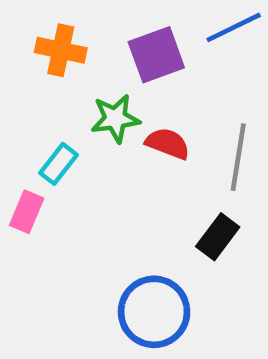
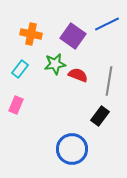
purple square: (156, 55) -> (73, 36), turned -35
cyan rectangle: (58, 164) -> (20, 69), moved

